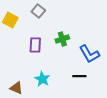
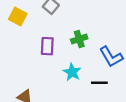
cyan star: (42, 79) -> (72, 72), moved

